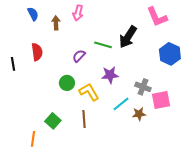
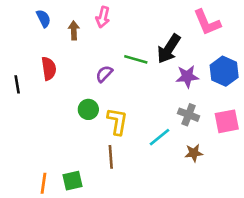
purple star: (110, 75) -> (187, 76), moved
yellow L-shape: (89, 92) -> (117, 121), turned 40
pink square: (161, 100) -> (227, 121), moved
brown star: (139, 114) -> (194, 153), moved
green square: (53, 121) -> (73, 181), moved, turned 35

